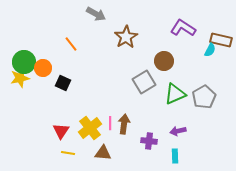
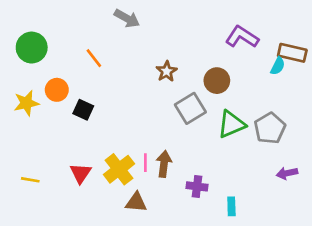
brown star: (126, 37) -> (167, 71), moved, size x0.7
green circle: (24, 62) -> (32, 48), moved
purple arrow: (178, 131) -> (287, 173), moved
yellow line: (68, 153) -> (30, 180), moved

